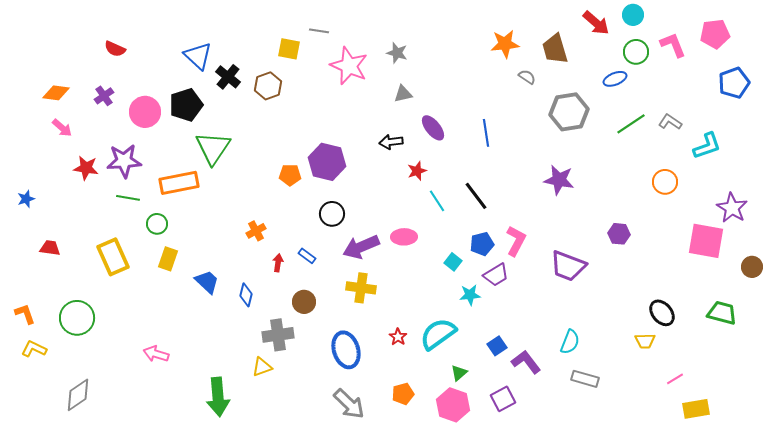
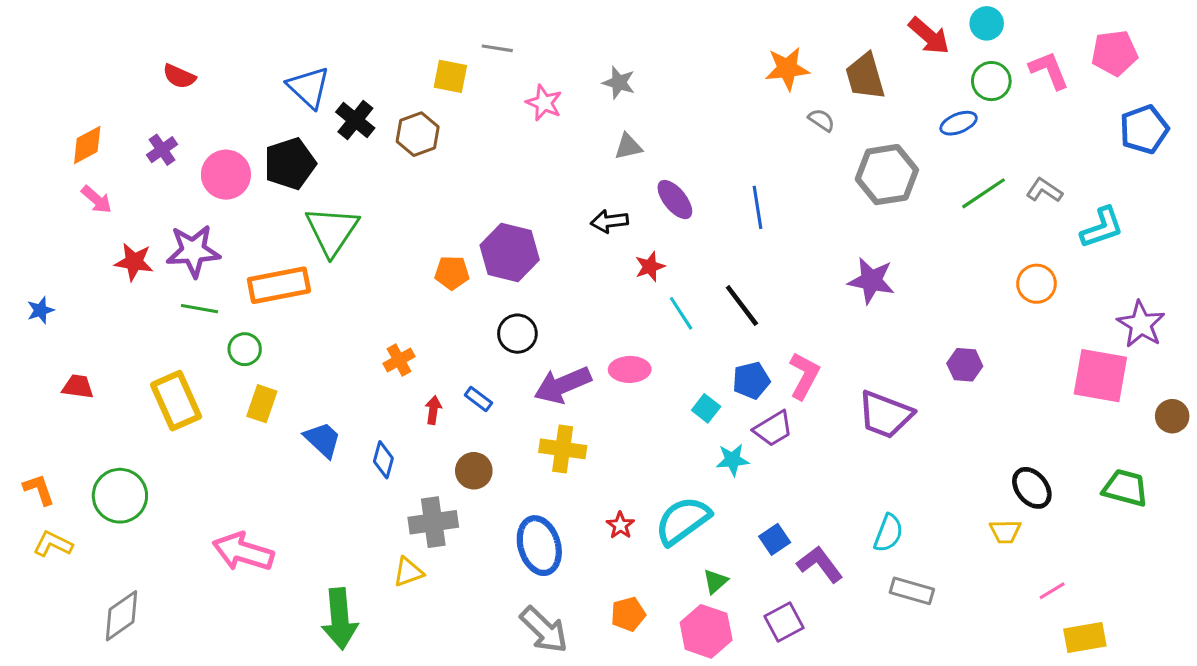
pink star: (349, 66) -> (544, 103), size x0.6
orange diamond: (56, 93) -> (87, 145), turned -36
pink arrow: (156, 354) -> (243, 552), size x1.5

